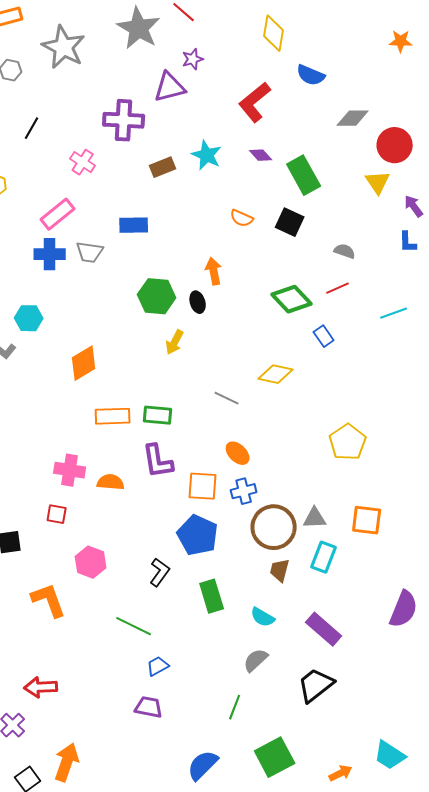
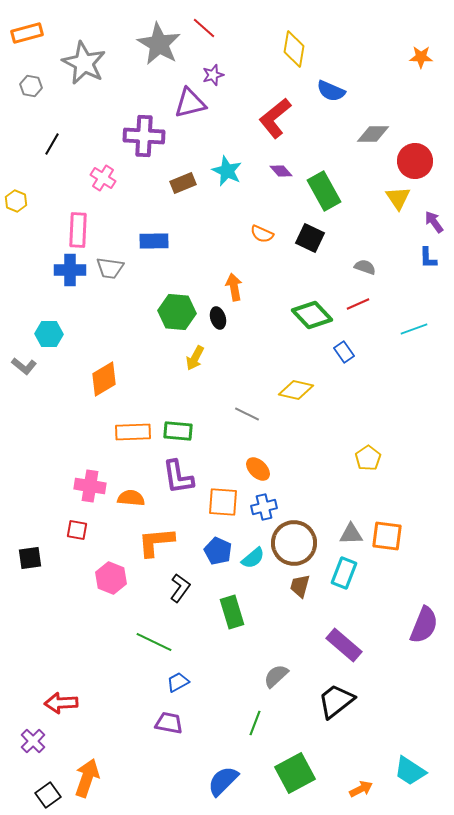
pink rectangle: (58, 214) -> (78, 230), turned -48
yellow pentagon: (348, 442) -> (368, 458), size x0.7
gray triangle: (315, 518) -> (351, 534), moved
blue pentagon: (198, 535) -> (218, 551), size x0.7
orange L-shape: (49, 600) -> (156, 542), moved, turned -75
cyan semicircle: (263, 617) -> (253, 558), moved, turned -70

